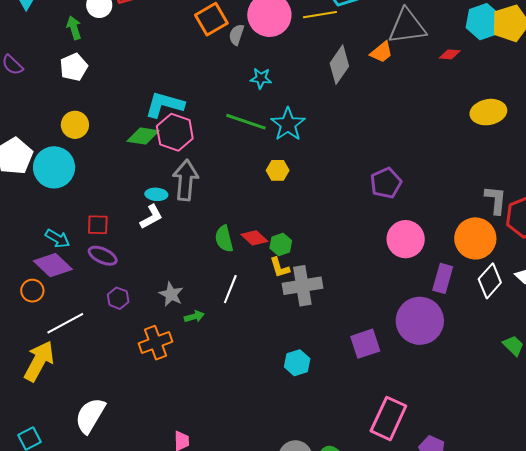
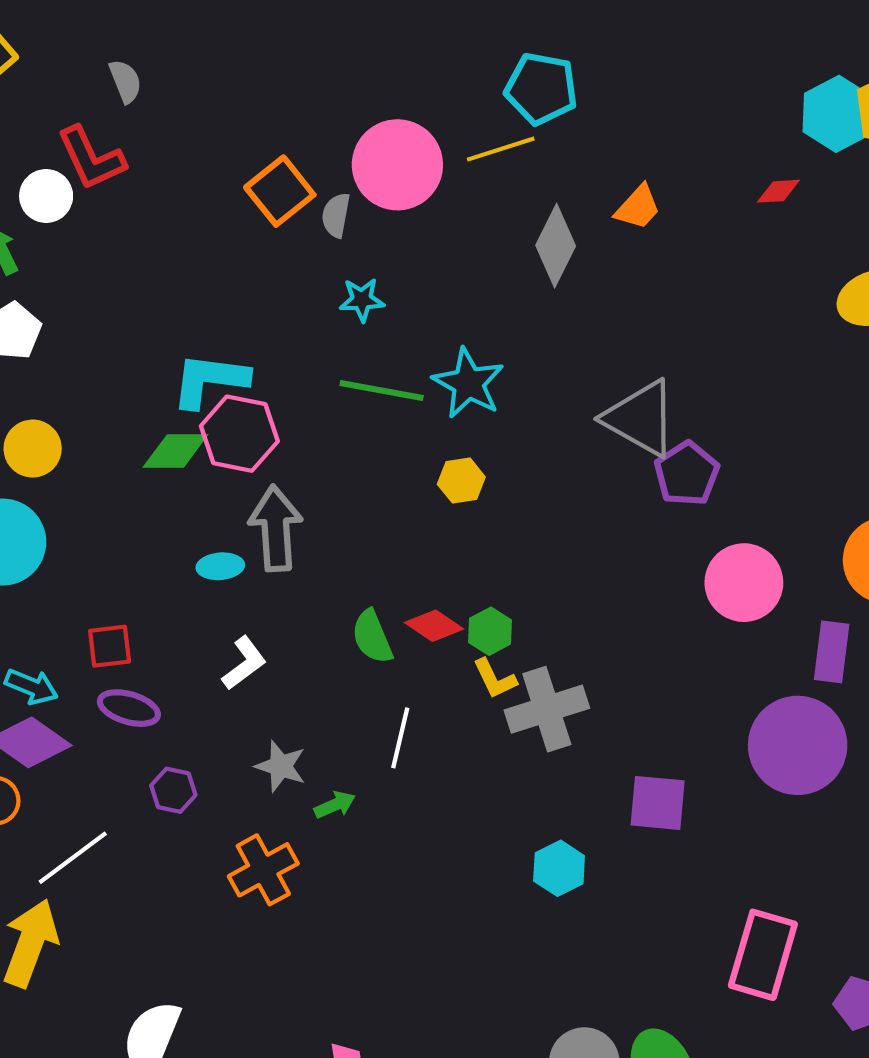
gray triangle: (407, 26) -> (641, 418), moved, turned 45
cyan star: (261, 78) -> (362, 300), moved
white L-shape: (151, 217) -> (244, 663), moved
purple square: (365, 344) -> (658, 803), moved, turned 32

